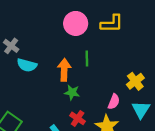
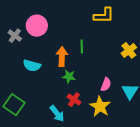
pink circle: (76, 23) -> (37, 26), moved
cyan semicircle: (27, 65) -> (32, 66), moved
yellow cross: (135, 81) -> (129, 50), moved

